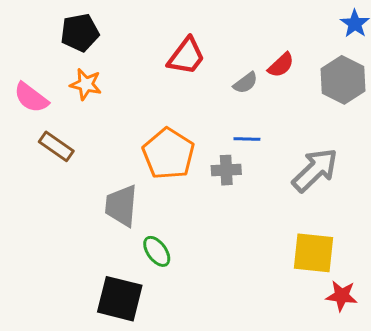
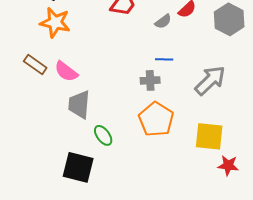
orange star: (86, 84) -> (55, 22), size x1.4
pink semicircle: (31, 98) -> (66, 71), moved
orange pentagon: (169, 154) -> (156, 119), moved

